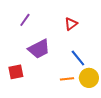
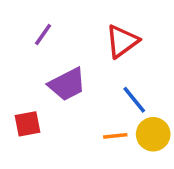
red triangle: (71, 24) -> (122, 41), size x1.5

